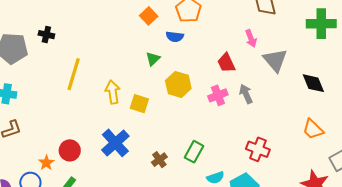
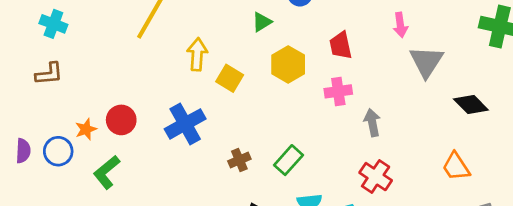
red trapezoid: (226, 63) -> (341, 45), moved
black diamond: (313, 83) -> (471, 104), turned -35
gray arrow: (246, 94) -> (372, 123), moved

